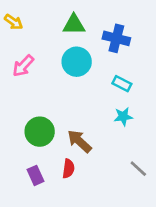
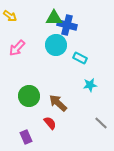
blue cross: (116, 38) -> (67, 25), moved
cyan rectangle: (122, 84) -> (80, 58), moved
red semicircle: (68, 169) -> (50, 123), turned -48
purple rectangle: (36, 175) -> (26, 137), moved

